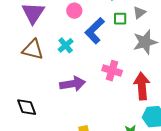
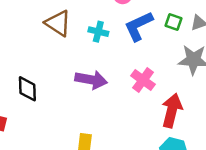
cyan cross: (66, 45) -> (98, 32), turned 35

